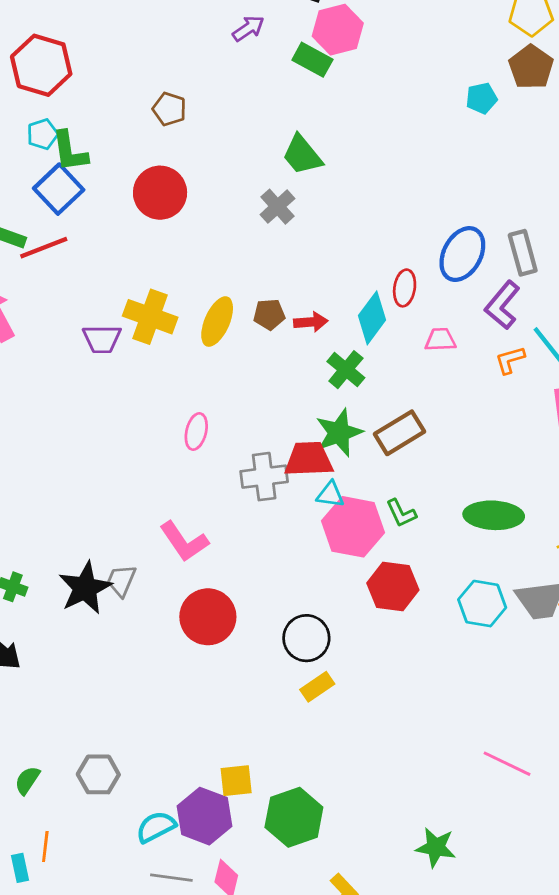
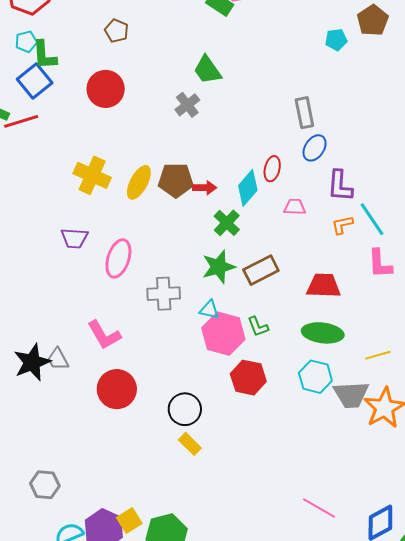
gray rectangle: (523, 253) -> (304, 113), moved
blue ellipse: (462, 254) -> (315, 148), size x0.7
purple L-shape: (502, 305) -> (340, 186), turned -40
brown pentagon: (269, 314) -> (176, 180), size x1.6
purple trapezoid: (102, 339) -> (74, 238), moved
pink ellipse: (196, 432) -> (118, 258), size x1.5
red trapezoid: (309, 459) -> (324, 286), moved
gray trapezoid: (121, 581) -> (58, 359), turned -55
cyan hexagon: (482, 604) -> (315, 377), moved
yellow rectangle: (317, 687) -> (190, 444), turned 75
gray hexagon: (98, 774) -> (45, 485), moved
yellow square: (236, 781) -> (129, 520), moved, turned -30

